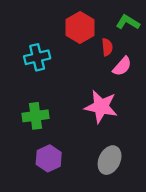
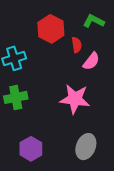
green cross: (35, 116) -> (16, 97), moved

